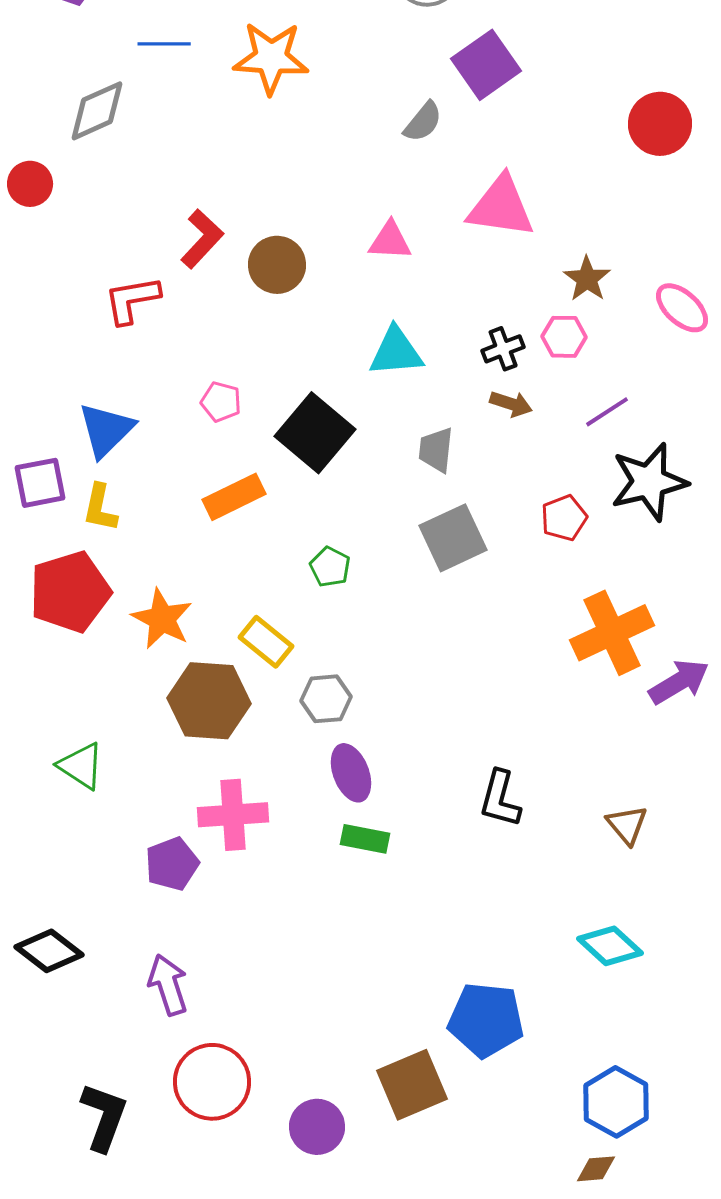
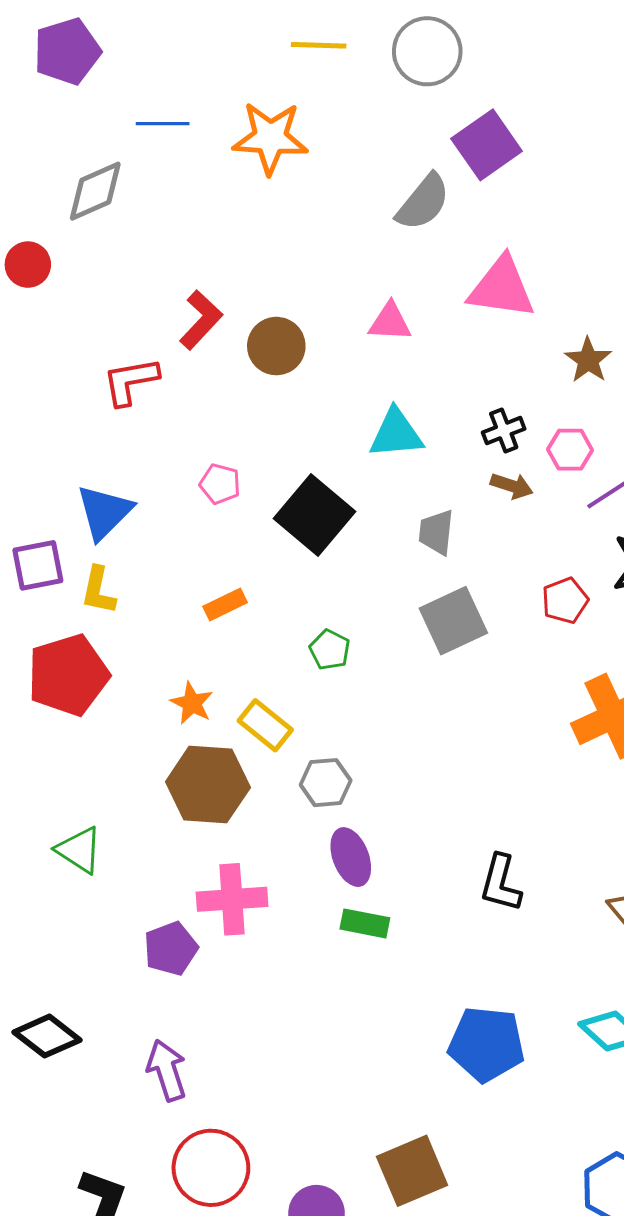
gray semicircle: (423, 122) -> (423, 202), size x1.4
pink hexagon: (564, 337) -> (570, 450), moved
orange rectangle: (234, 497) -> (225, 605), moved, size x0.7
orange star: (162, 619) -> (192, 703), moved, size x0.7
blue pentagon: (486, 1020) -> (487, 1044), moved

